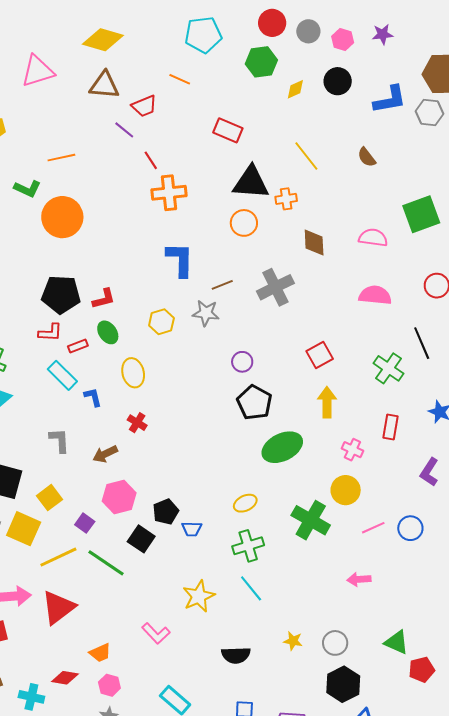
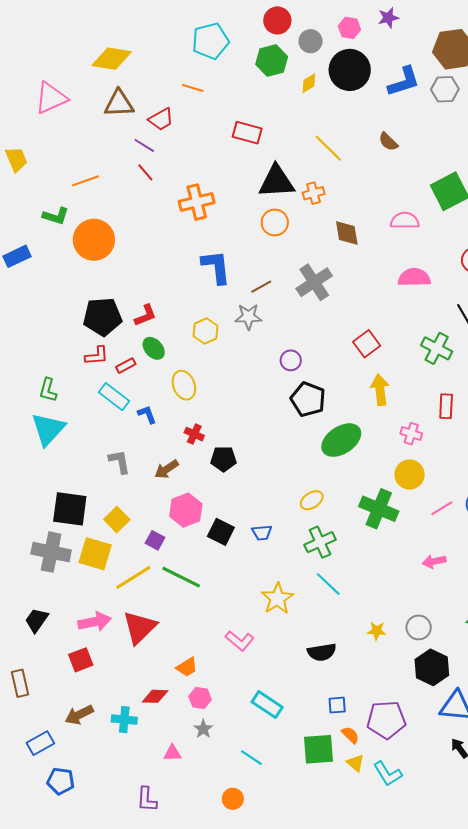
gray circle: (308, 31) -> (311, 41), moved
black circle: (338, 81) -> (350, 70), size x1.5
red line: (151, 160) -> (145, 172), moved
black pentagon: (166, 512) -> (223, 459), moved, turned 30
black square: (141, 539) -> (221, 532), moved

